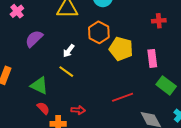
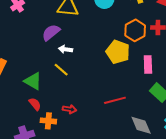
orange hexagon: (99, 32) -> (135, 30), moved
purple semicircle: (34, 39) -> (51, 32), moved
white arrow: (69, 51) -> (65, 49), turned 56

